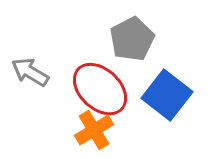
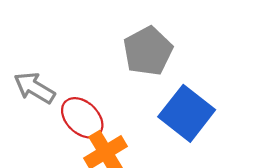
red ellipse: (100, 89) -> (82, 118), moved, size x0.7

